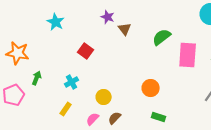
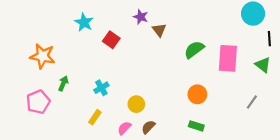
green semicircle: (162, 37) -> (194, 50), moved
red square: (86, 51) -> (111, 40), moved
orange circle: (151, 88) -> (197, 94), moved

